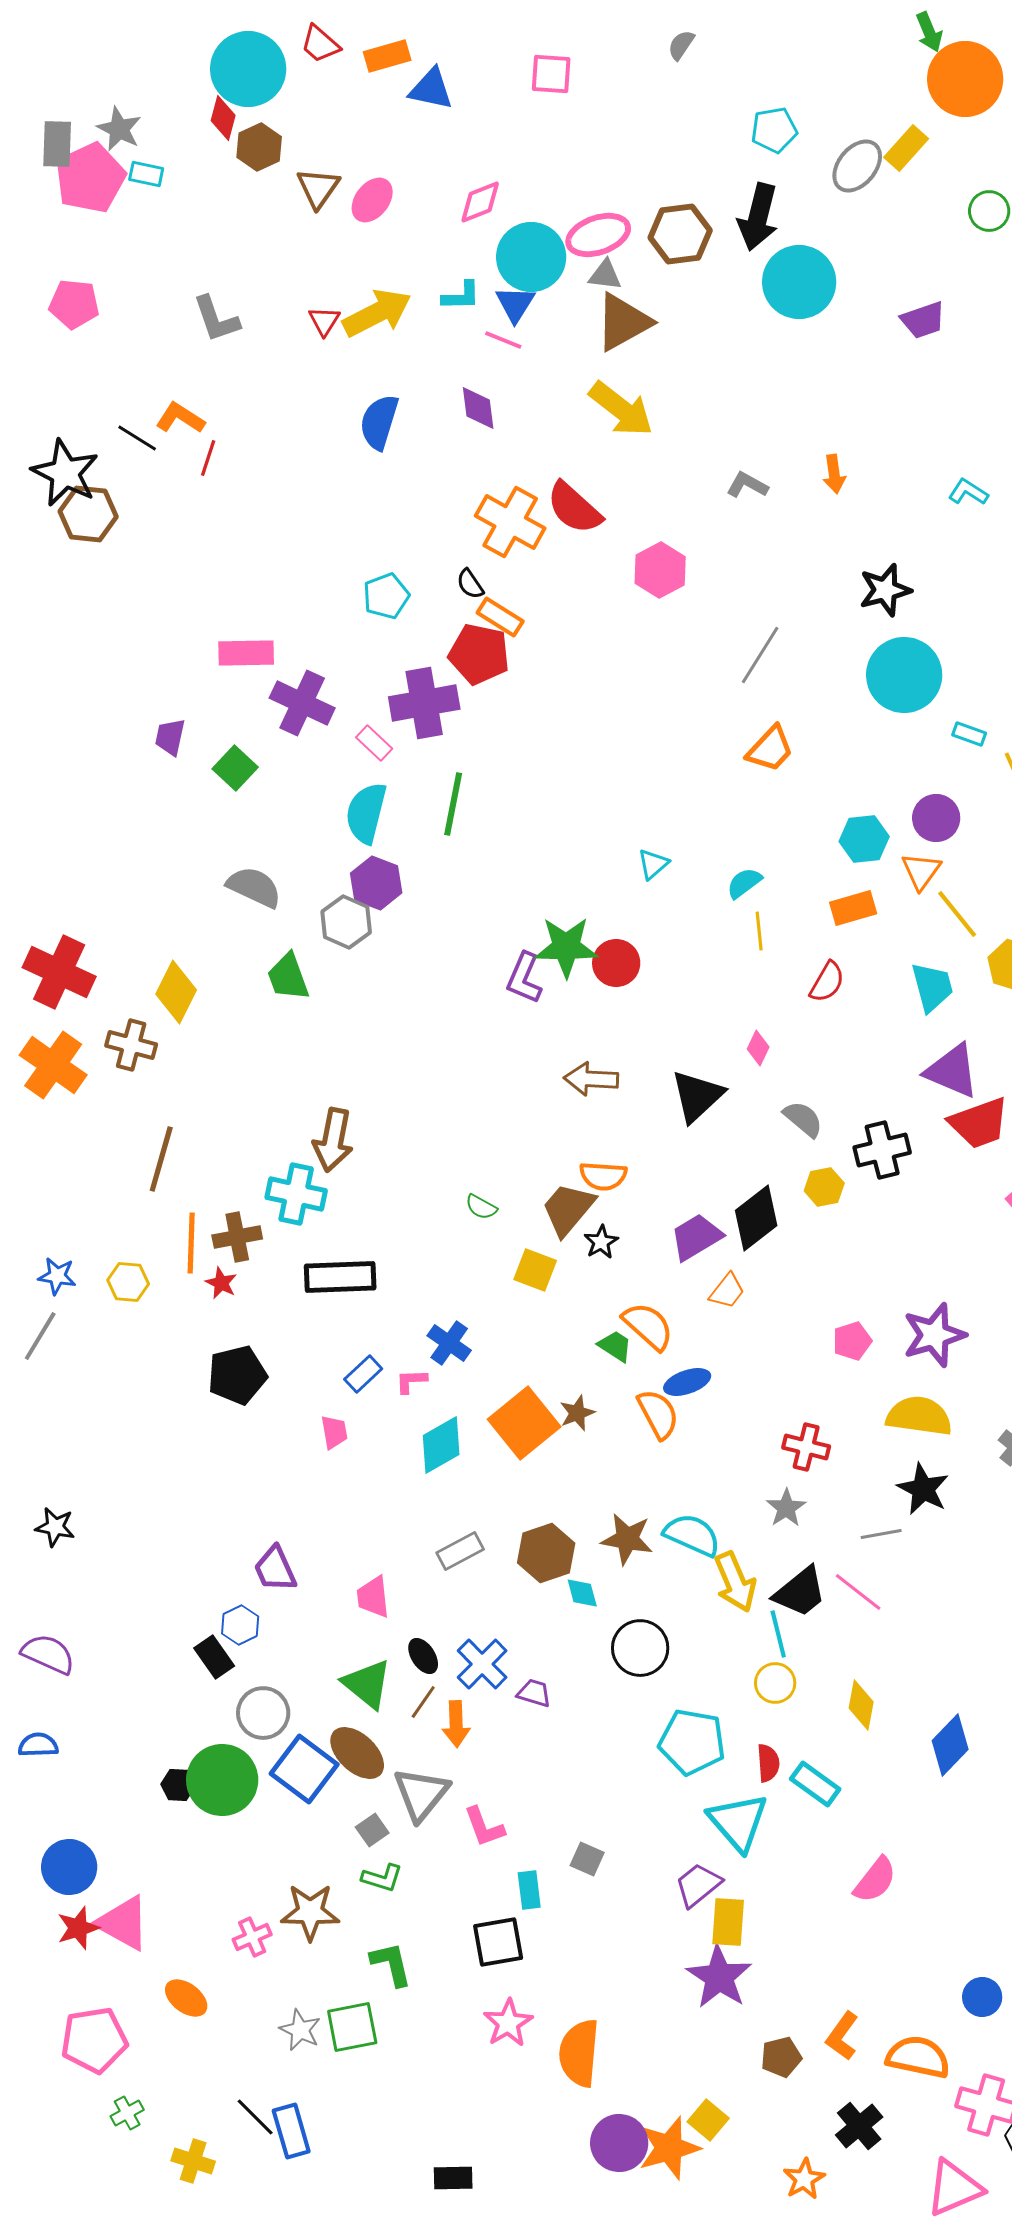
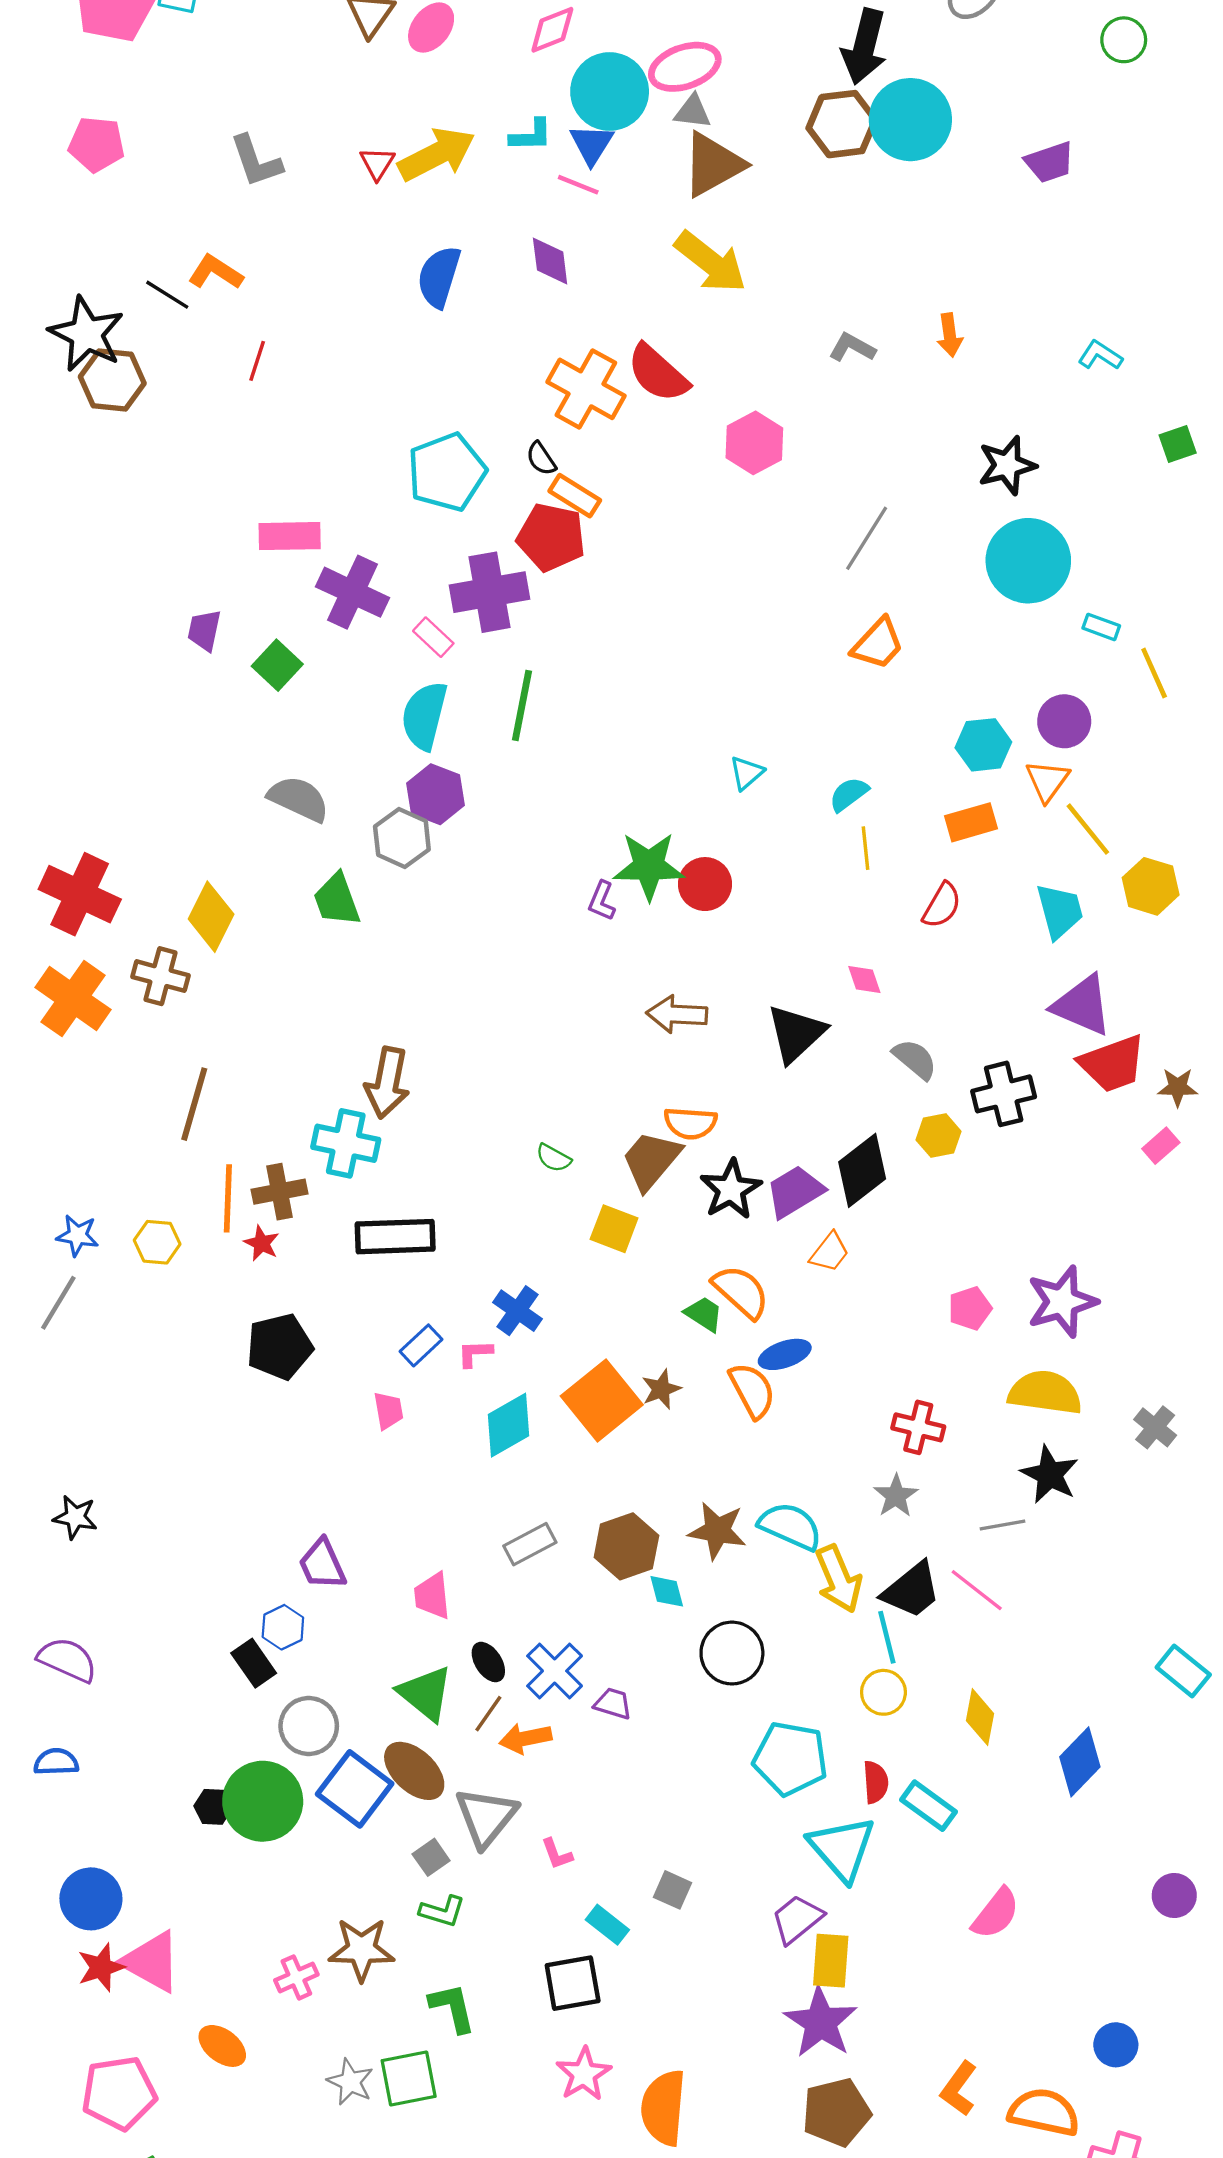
brown hexagon: (680, 234) -> (842, 124), moved
red line: (208, 458) -> (257, 361), moved
cyan pentagon: (386, 596) -> (447, 472), size x1.5
purple L-shape: (524, 978) -> (602, 901), size x0.7
pink diamond: (758, 1048) -> (864, 979), turned -44
black star: (601, 1242) -> (731, 1189), moved, size x1.6
orange arrow: (456, 1724) -> (525, 1738), turned 81
pink L-shape: (484, 1827) -> (557, 1854), size x0.7
cyan rectangle: (529, 1890) -> (607, 1925), turned -45
brown pentagon: (781, 2057) -> (836, 2112), moved, size x1.5

